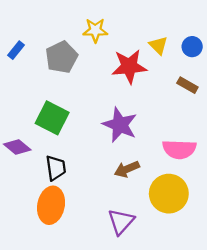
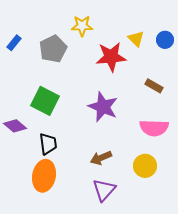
brown rectangle: (187, 85) -> (154, 86), moved
brown arrow: (127, 169) -> (101, 158), moved
yellow circle: (169, 194) -> (145, 166), size x0.7

